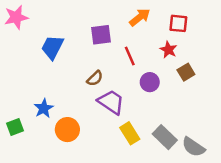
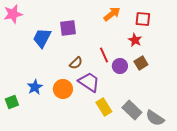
purple square: (101, 35) -> (68, 28), moved
red line: (130, 56) -> (104, 55), moved
brown square: (186, 72) -> (141, 63), moved
orange circle: (67, 130) -> (63, 89), moved

